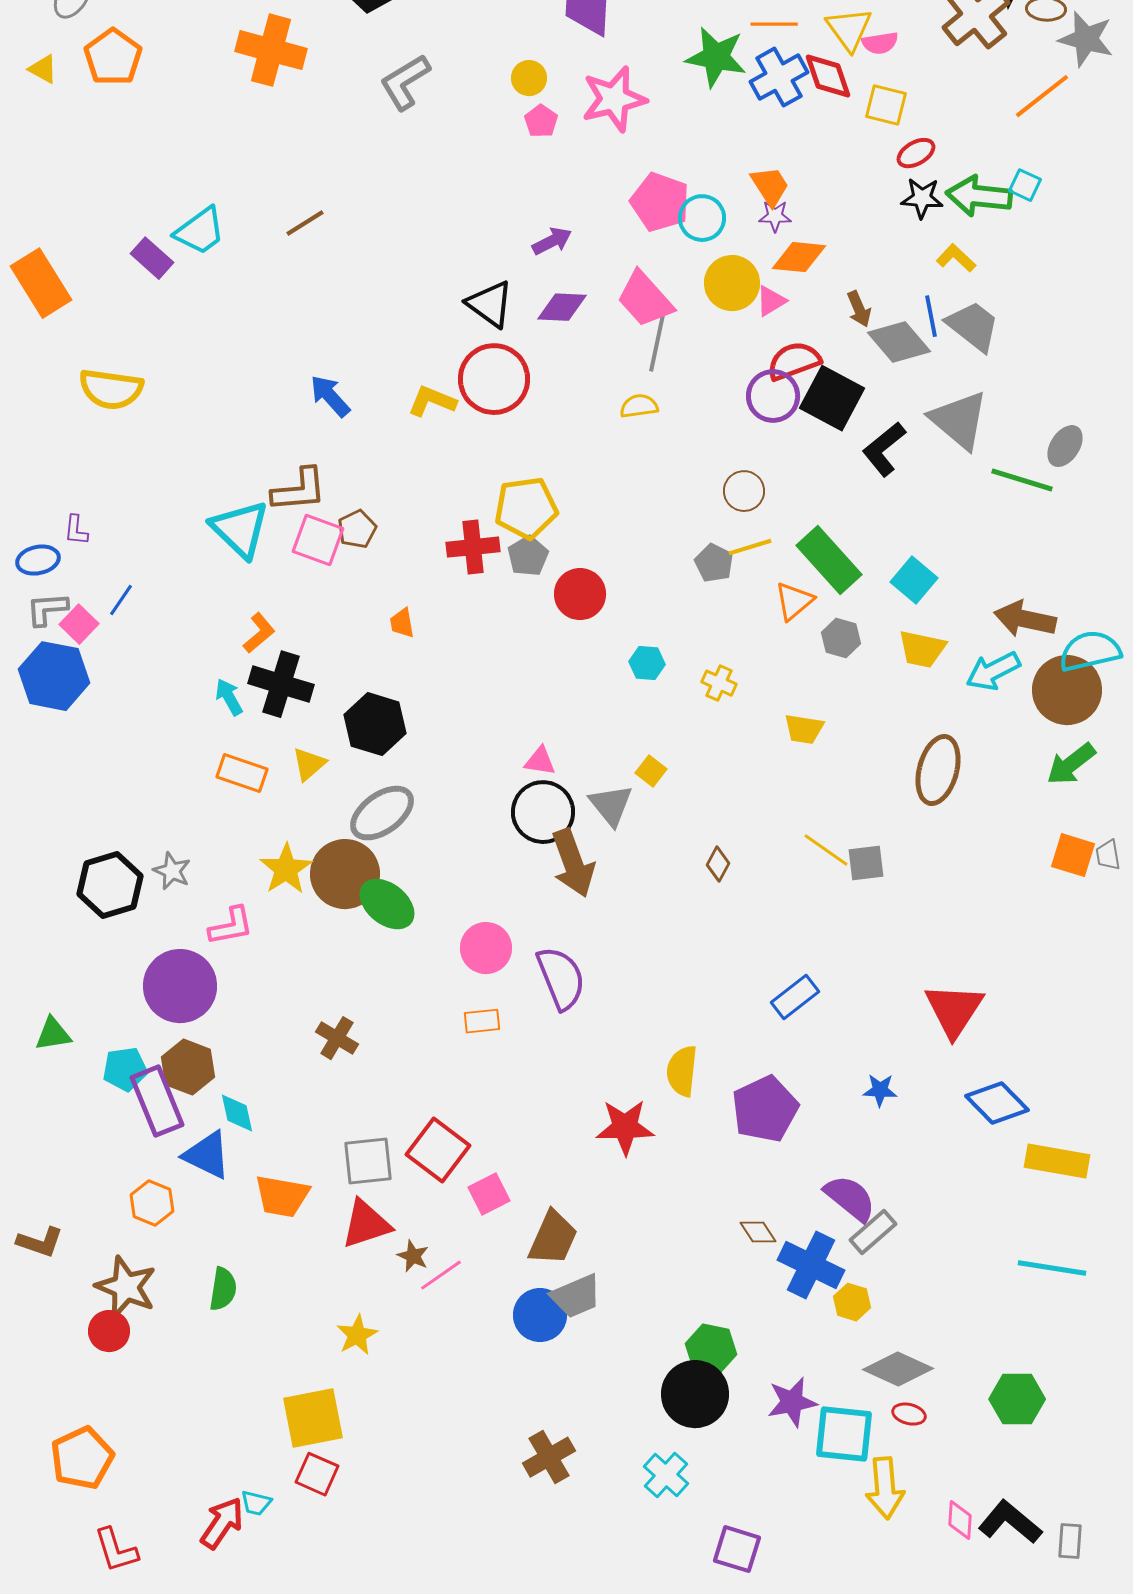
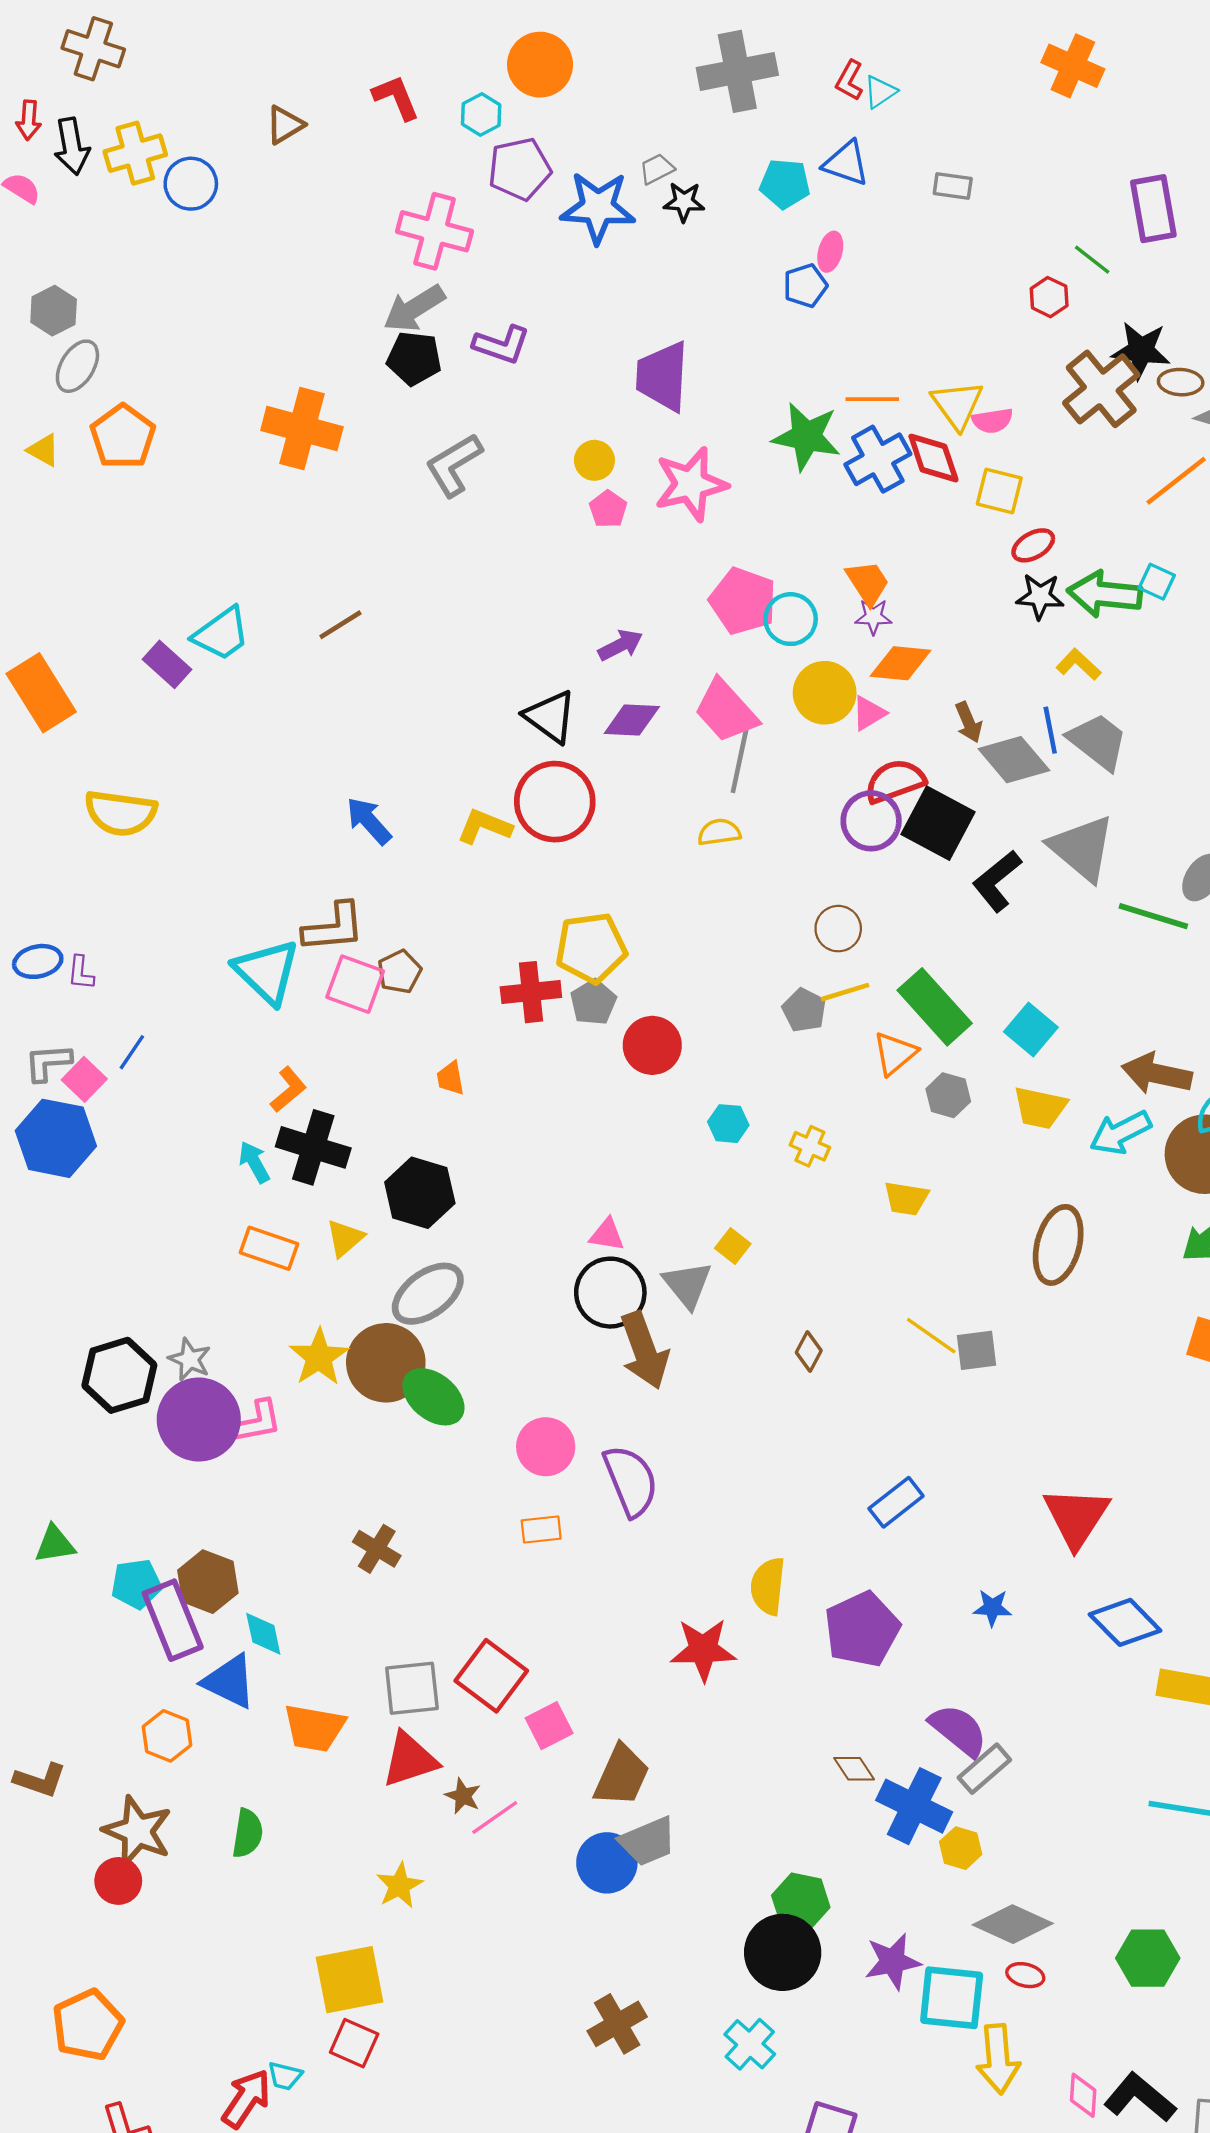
blue ellipse: (38, 560) -> (38, 961), moved
purple circle: (180, 986) -> (199, 1420), moved

